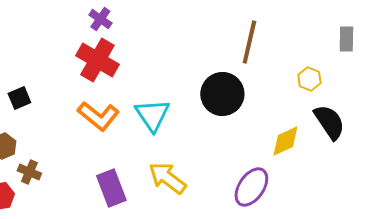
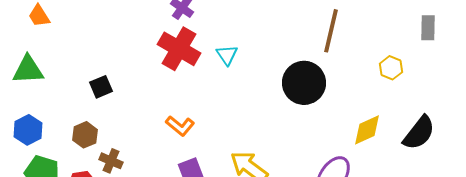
cyan triangle: (152, 115) -> (227, 55), moved, size x0.6
orange L-shape: (98, 116) -> (180, 126), moved, size x0.7
black semicircle: (329, 122) -> (419, 133), moved, turned 72

